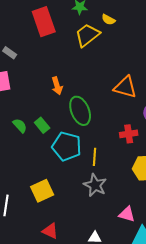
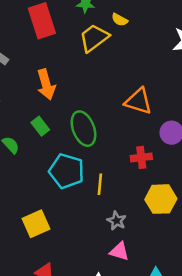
orange arrow: (57, 86) -> (46, 84), moved, size x1.4
green rectangle: (42, 125) -> (40, 126), moved
gray star: (95, 185) -> (117, 221), moved, size x0.7
pink triangle: (127, 214) -> (119, 251), moved

